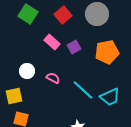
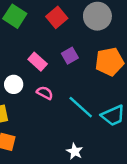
pink rectangle: (52, 42) -> (38, 62), moved

